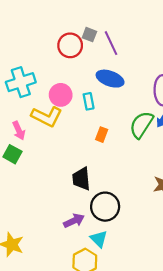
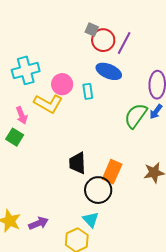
purple line: (111, 43) -> (124, 43), moved, turned 50
red circle: (70, 45) -> (103, 40), moved
orange rectangle: (102, 135) -> (112, 172), moved, size x1.6
purple arrow: (74, 221) -> (39, 223), moved

